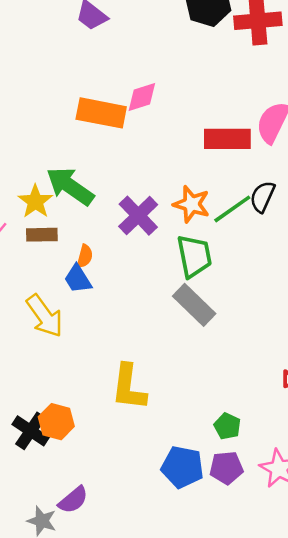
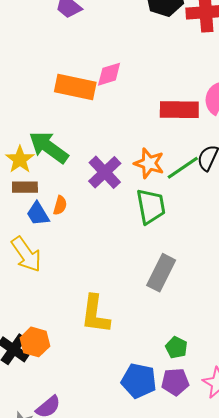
blue trapezoid: (78, 279) -> (38, 214), moved
gray rectangle: (194, 305) -> (161, 273), moved, turned 72

